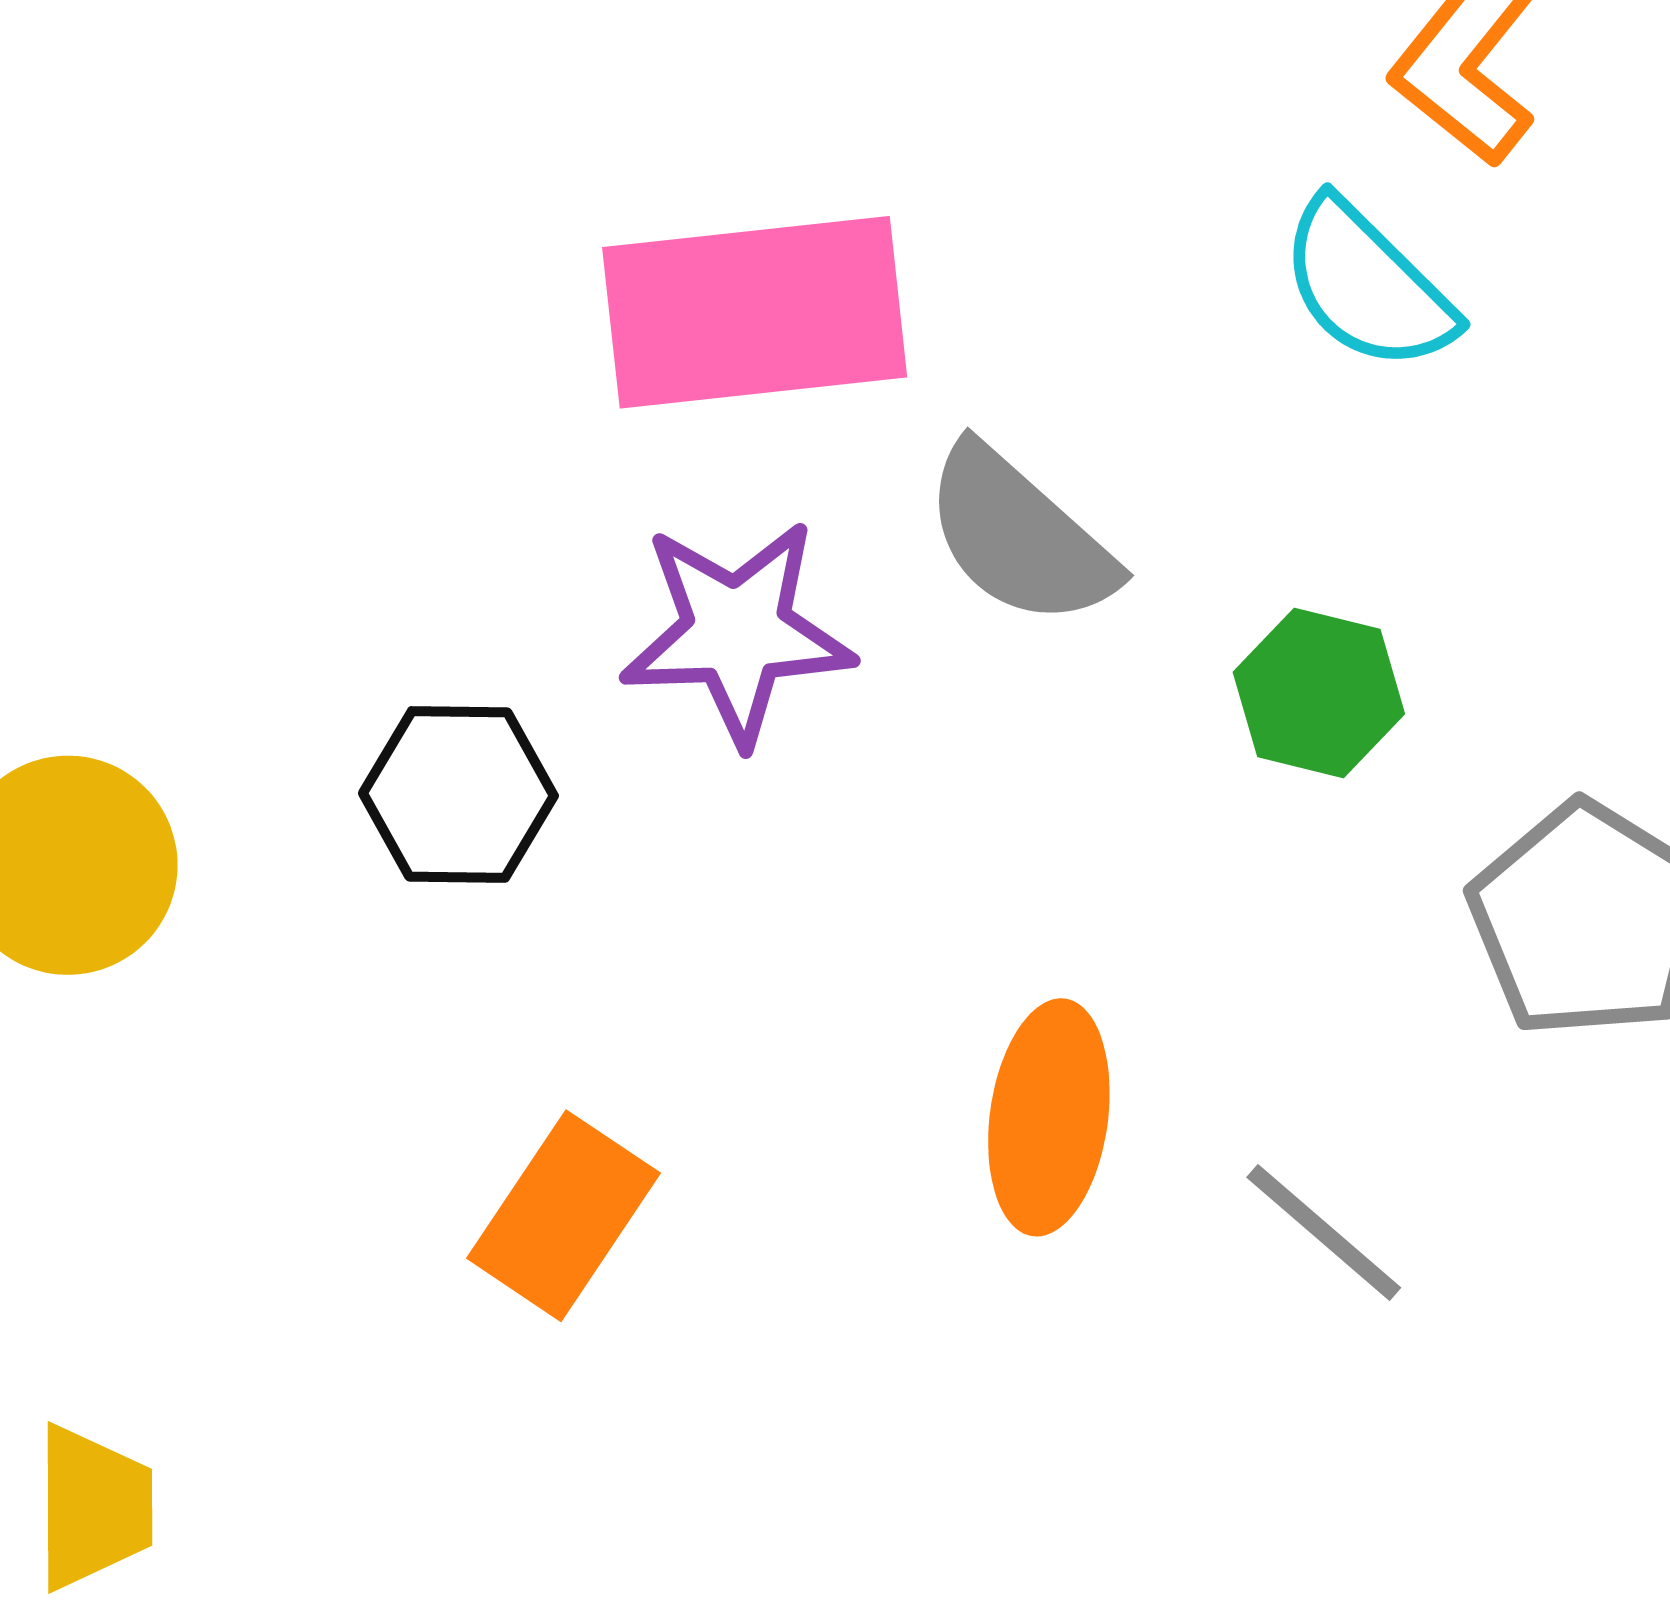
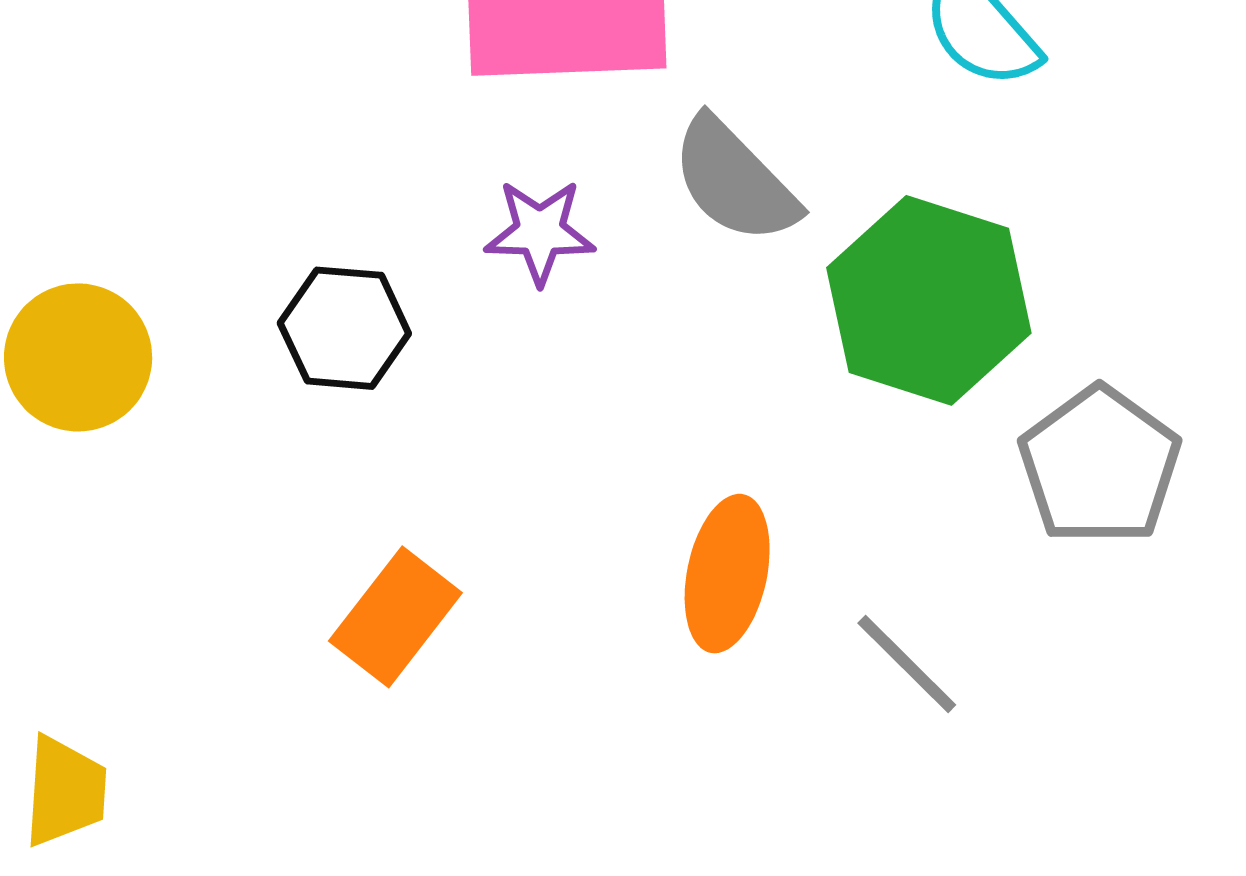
purple star: (737, 632) -> (540, 232), size x0.7
green hexagon: (1319, 693) -> (929, 300), size x1.8

